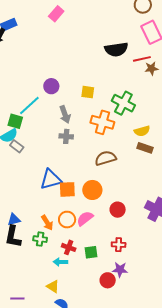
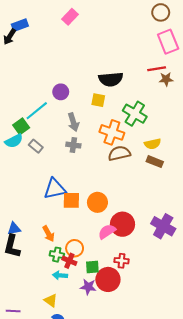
black semicircle: (116, 49) -> (111, 79), moved
green square: (15, 121) -> (21, 126), turned 35
gray rectangle: (17, 146) -> (36, 146), moved
brown semicircle: (106, 158) -> (119, 153), moved
red circle: (118, 210) -> (122, 224), size x1.5
pink semicircle: (85, 218) -> (107, 232), moved
orange circle: (67, 220) -> (75, 248), moved
green cross: (40, 239) -> (57, 255), moved
purple star: (120, 270) -> (88, 287), moved
red circle: (108, 280) -> (108, 279), moved, size x1.5

